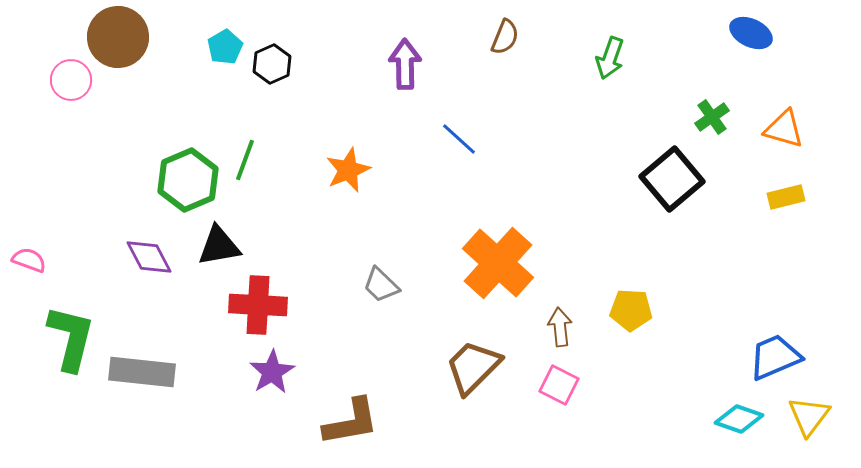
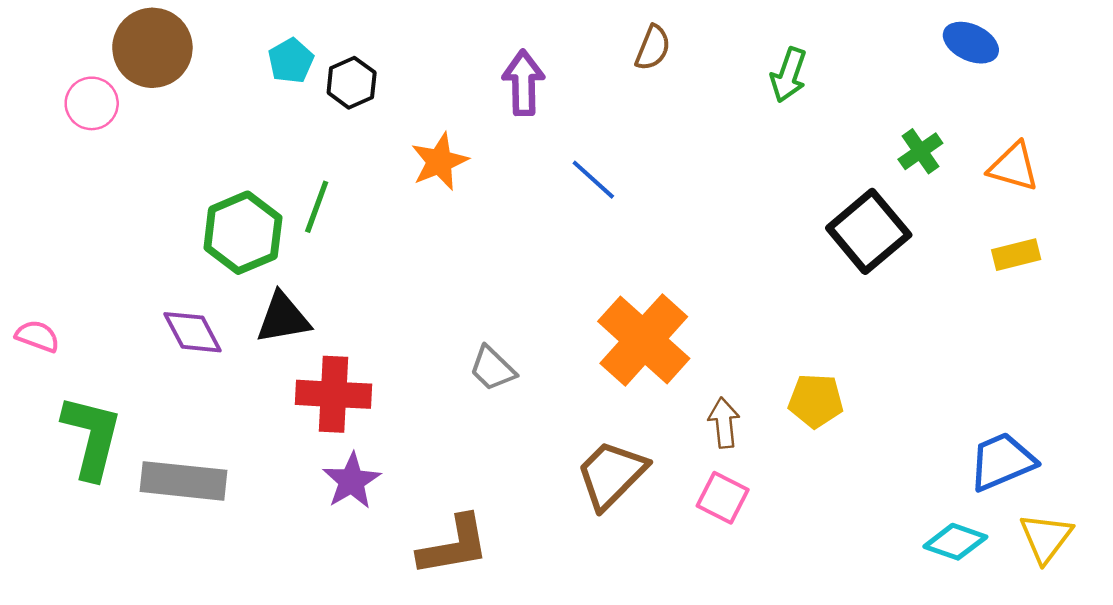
orange star: (348, 170) -> (439, 162), moved

